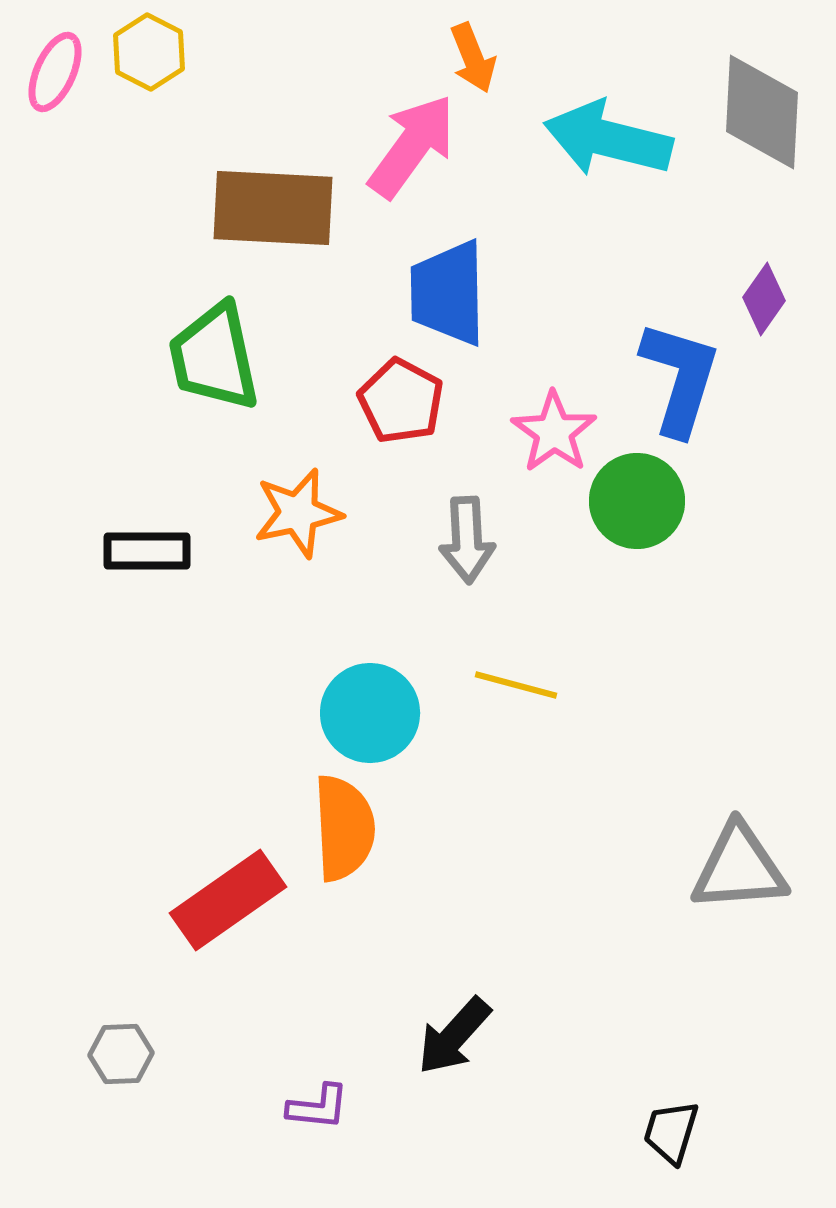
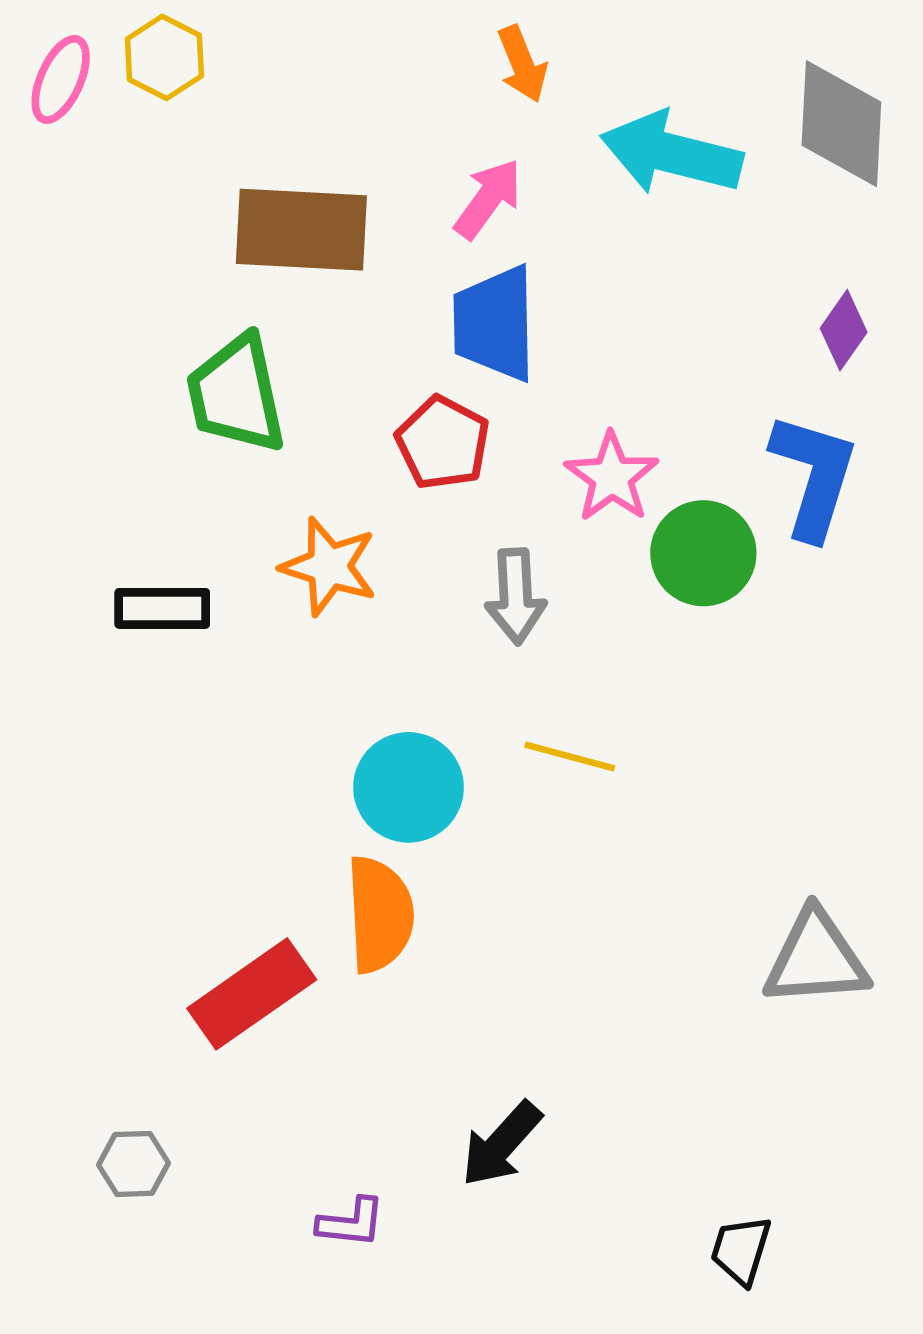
pink arrow: (412, 146) -> (488, 199), moved, size x0.7
blue L-shape: (680, 378) -> (814, 476), moved
orange star: (298, 513) -> (329, 566), turned 30

